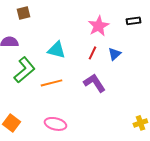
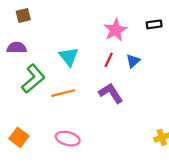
brown square: (23, 13) -> (23, 16), moved
cyan triangle: (56, 50) -> (69, 57), turned 36

